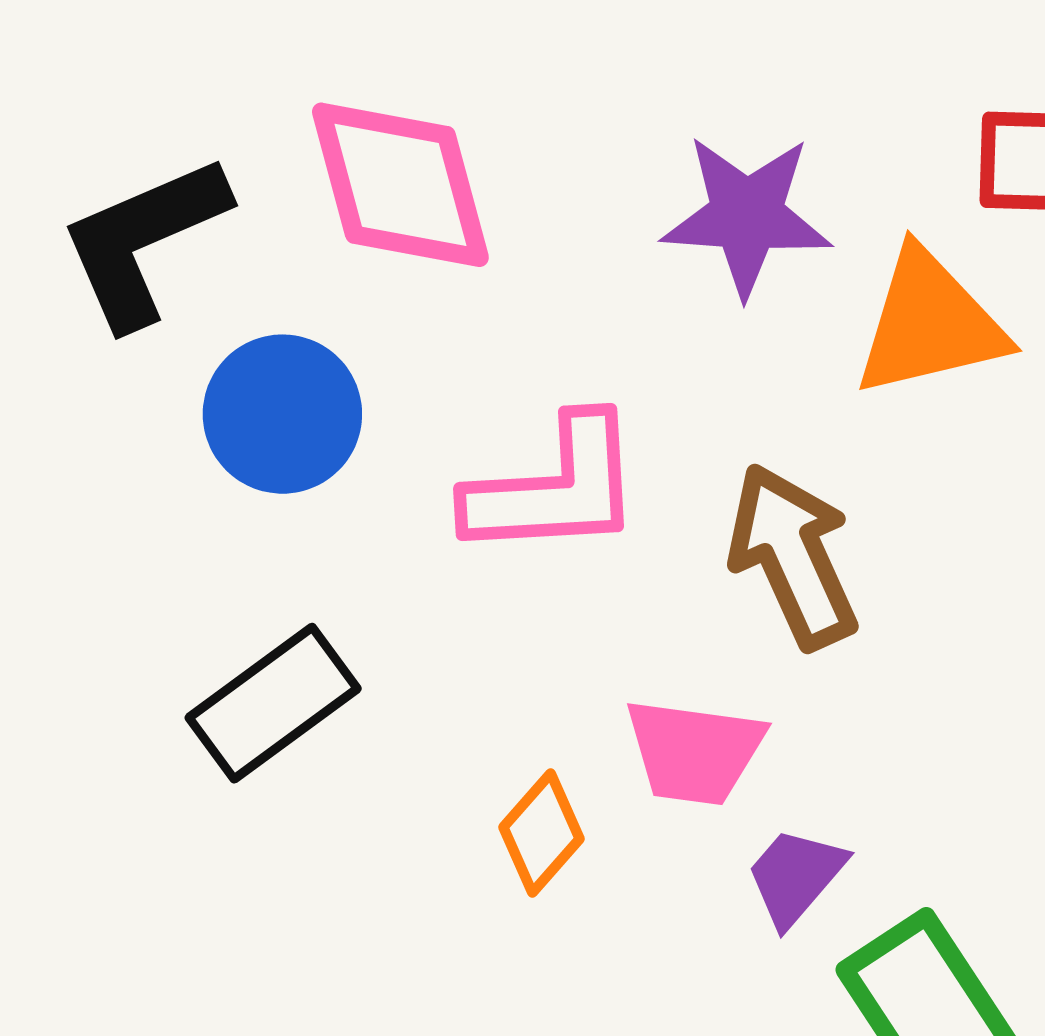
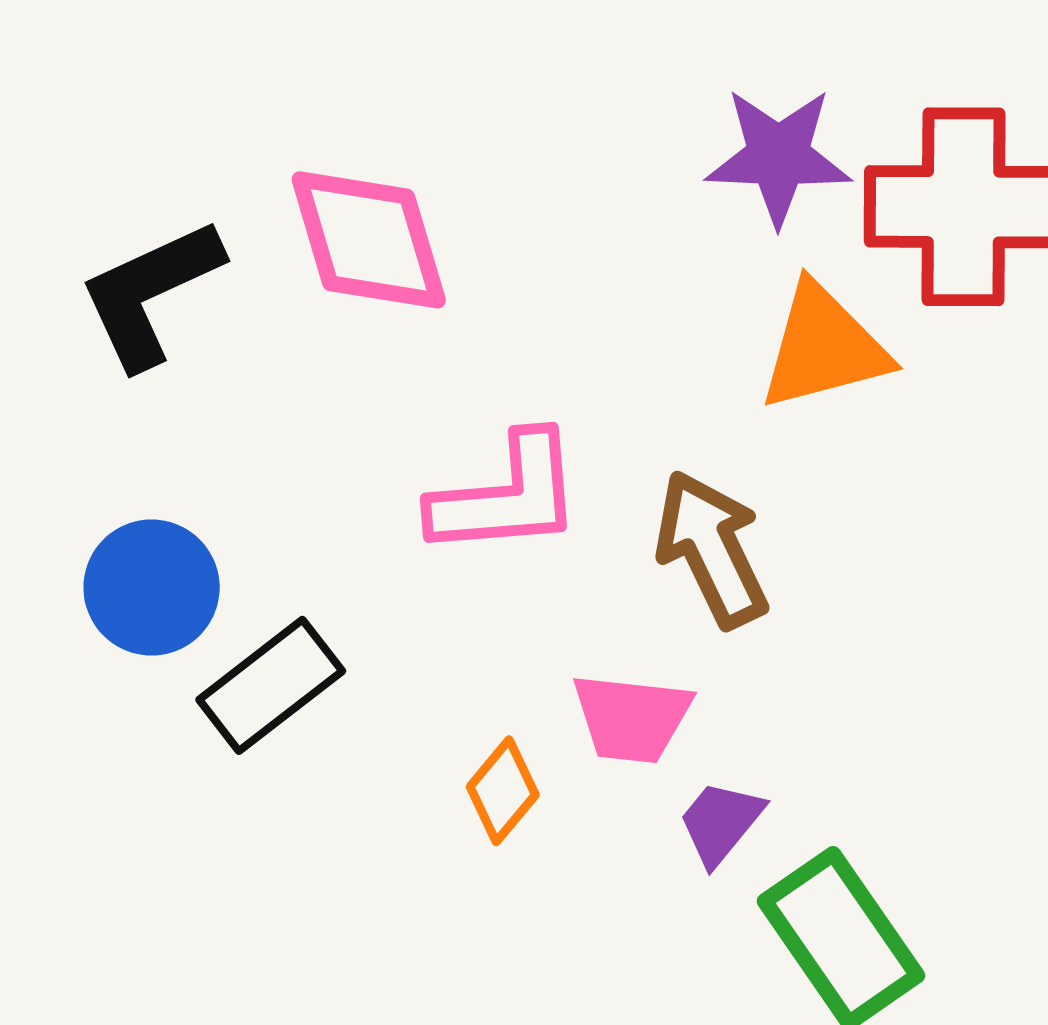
purple star: (747, 215) -> (778, 156), moved
blue circle: (282, 414) -> (152, 587), moved

